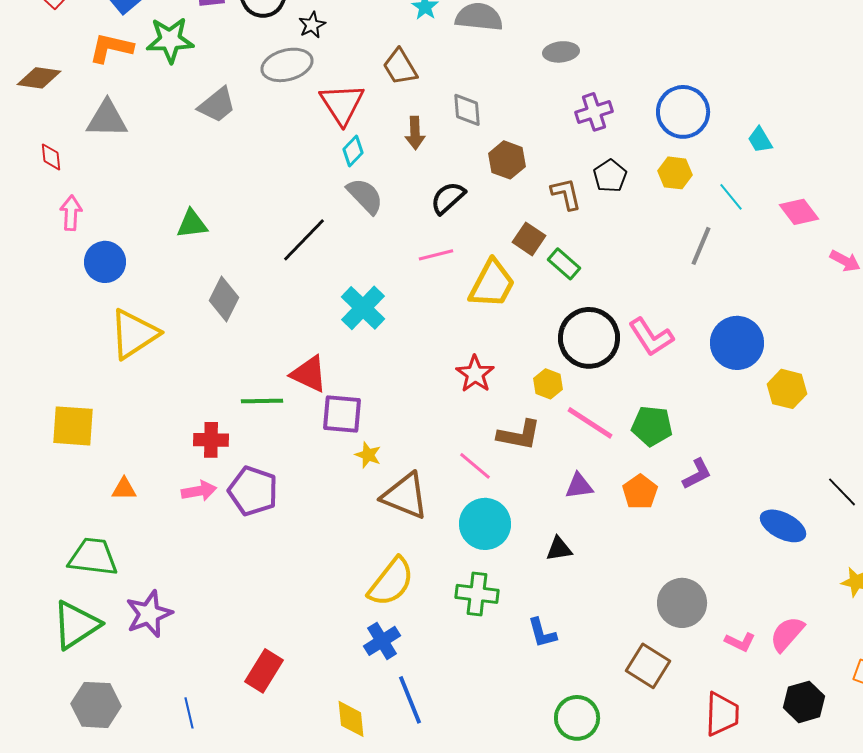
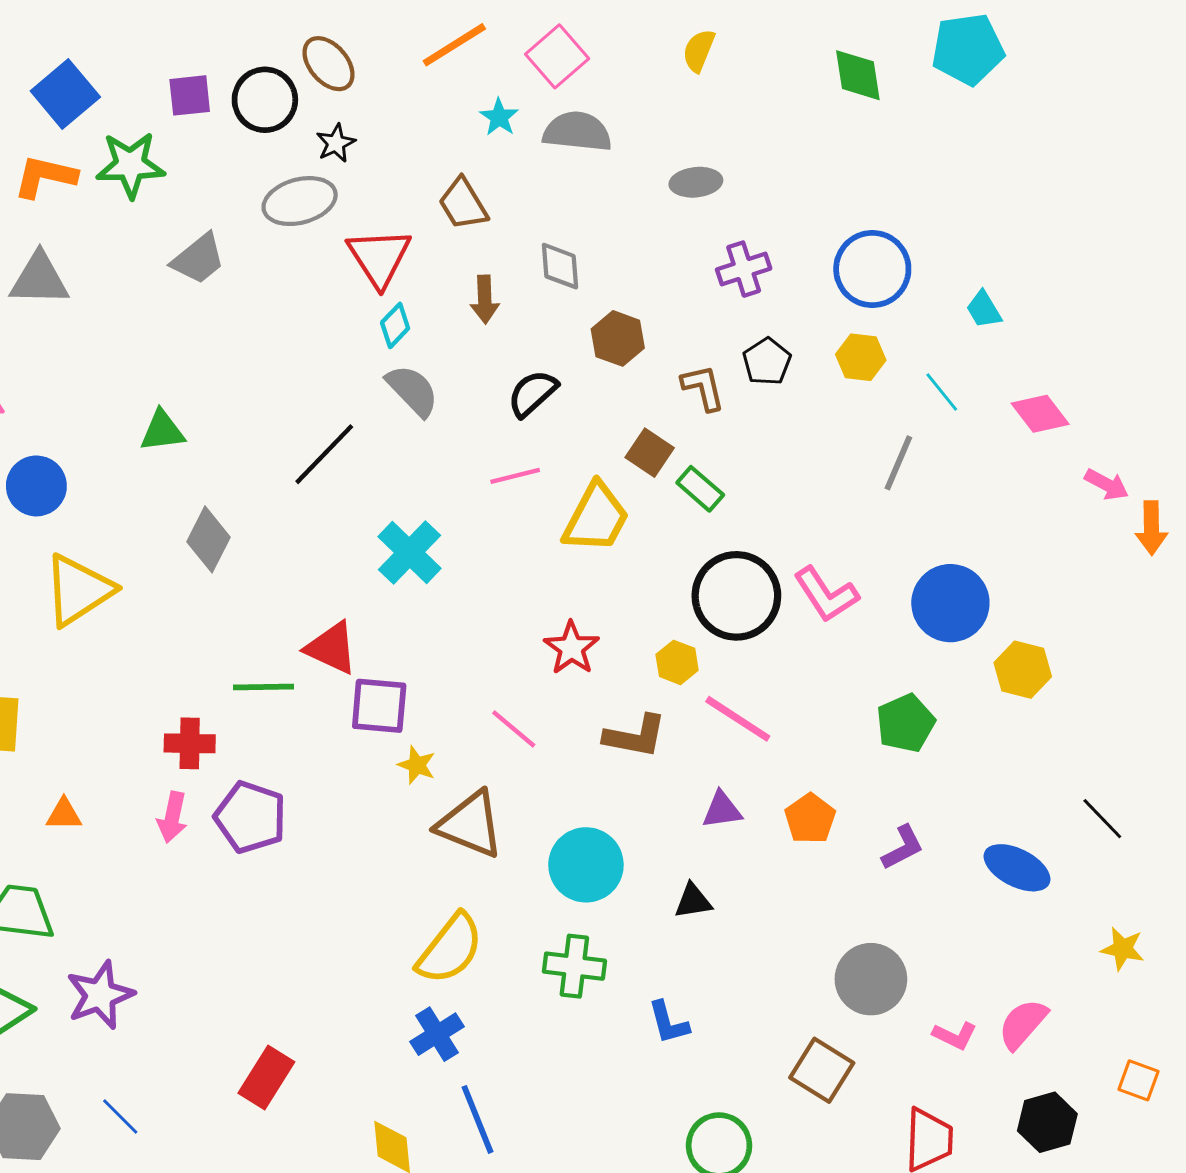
green pentagon: (652, 426) -> (906, 723), moved, turned -30
pink line: (475, 466) -> (514, 729), moved
purple L-shape: (697, 474) -> (903, 848), moved
pink arrow: (199, 491) -> (172, 817), turned 112
blue line: (189, 713) -> (120, 1117), moved, turned -32

